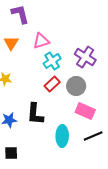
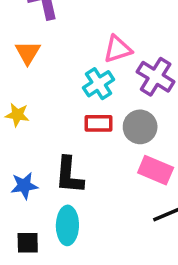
pink triangle: (41, 41) -> (118, 49), moved
red rectangle: (52, 84) -> (99, 123), turned 42
cyan ellipse: (62, 136) -> (67, 225), moved

